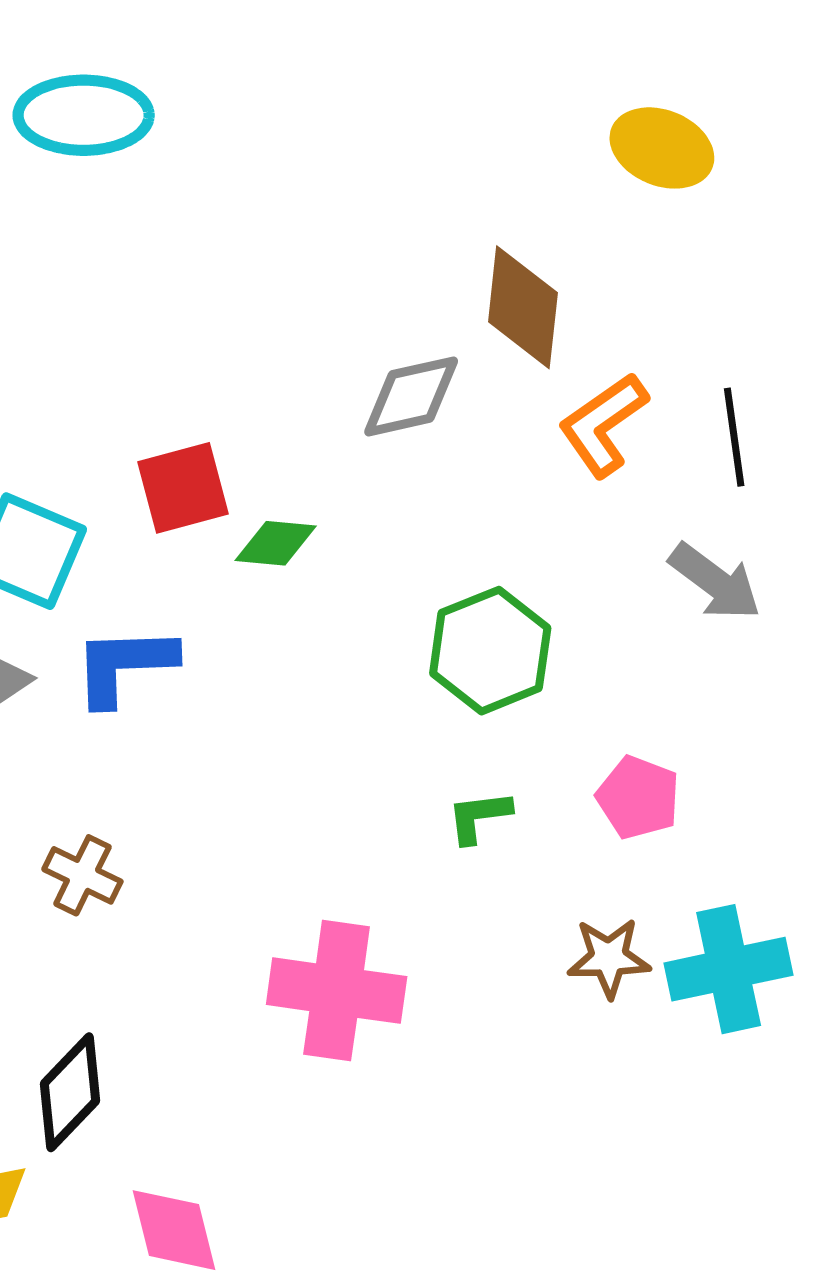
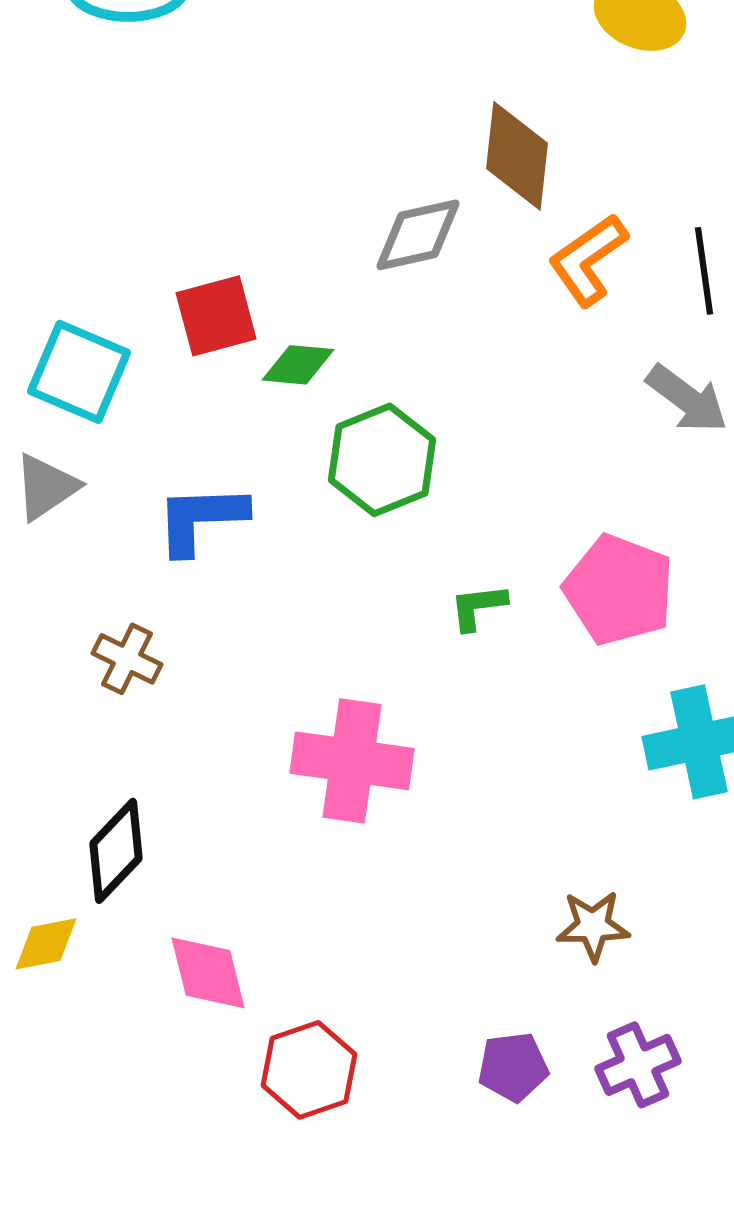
green hexagon: (490, 651) -> (382, 460), moved
blue L-shape: (124, 665) -> (201, 519), moved
pink pentagon: (638, 797) -> (619, 590), size x1.5
brown star: (609, 958) -> (593, 926), moved

